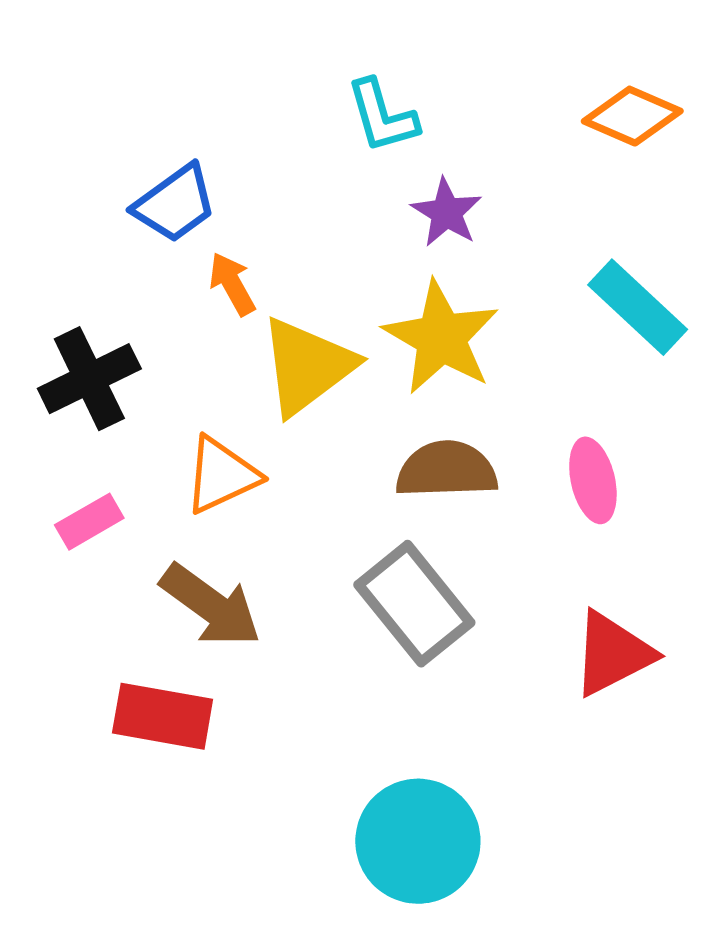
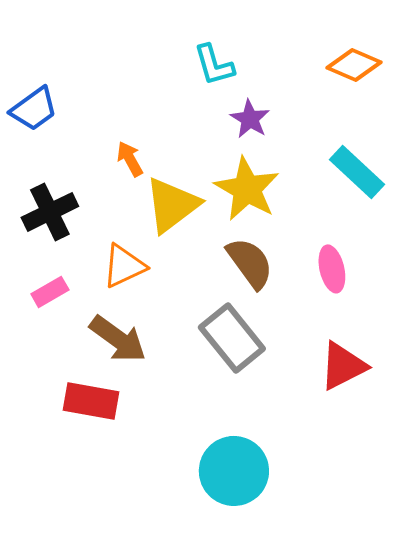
blue trapezoid: (175, 204) -> (34, 109), moved
brown semicircle: (446, 470) -> (250, 263), turned 56

